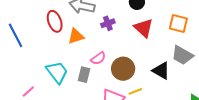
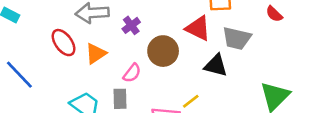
red triangle: (144, 28) -> (198, 28), moved
brown circle: (123, 69) -> (163, 51), moved

